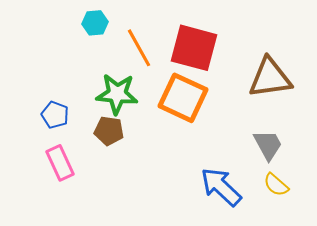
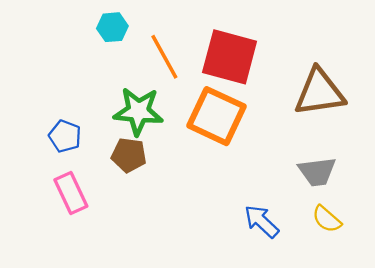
gray trapezoid: (268, 145) -> (317, 172), turned 112
blue arrow: (221, 187) -> (262, 221), size x0.7

